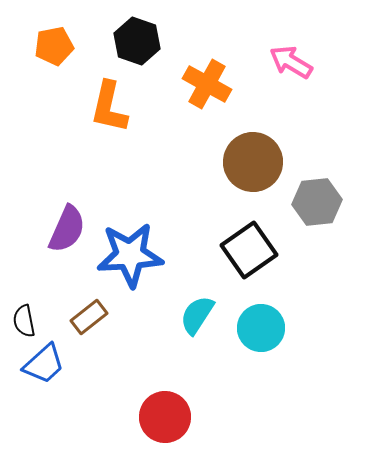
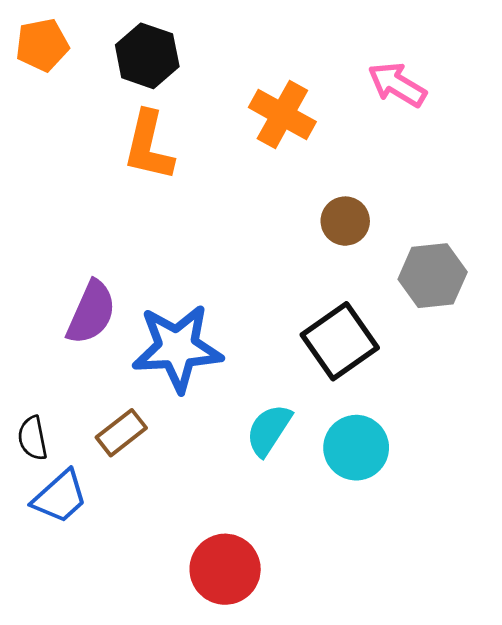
black hexagon: (137, 41) -> (147, 56), moved
orange pentagon: (54, 46) -> (42, 45), moved
brown circle: (253, 162) -> (345, 221), size x0.6

